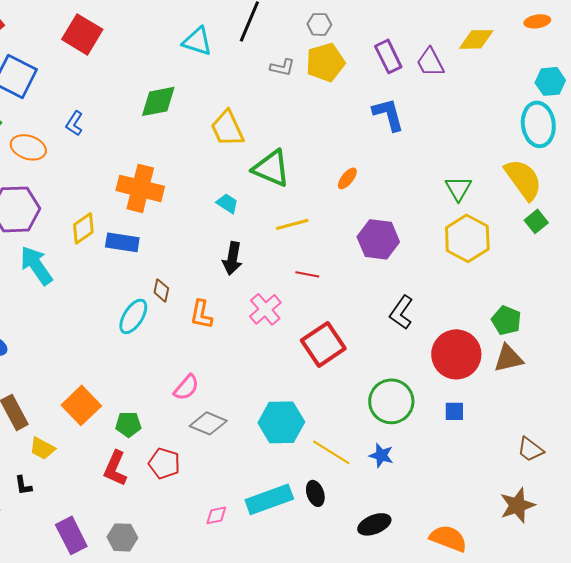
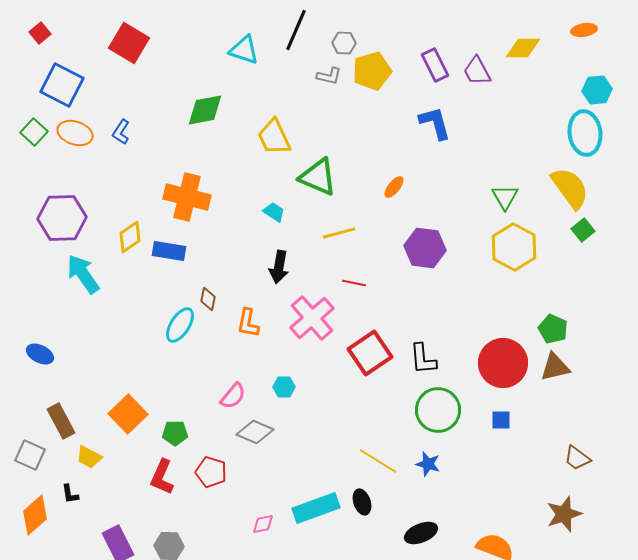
gray hexagon: (319, 24) -> (344, 43), moved
orange ellipse: (28, 147) -> (75, 133), moved
pink cross: (265, 309) -> (312, 318), size x1.4
black L-shape: (401, 312) -> (423, 359), moved, turned -40
cyan hexagon: (281, 422) -> (284, 387), moved, size x0.5

